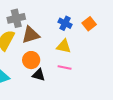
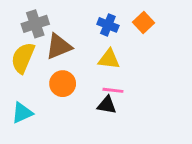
black triangle: (39, 75) -> (107, 105), moved

